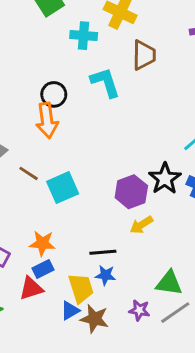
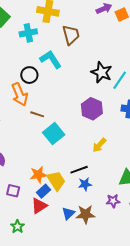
black circle: (54, 94) -> (29, 75), moved
brown line: (29, 173) -> (37, 114), moved
black star: (165, 179) -> (102, 72), moved
cyan square: (63, 188) -> (54, 134), moved
purple hexagon: (131, 192) -> (92, 109), moved
yellow trapezoid: (81, 288) -> (56, 181), moved

